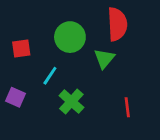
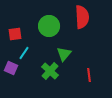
green triangle: (104, 59) -> (64, 54), moved
cyan line: (50, 76) -> (24, 53), moved

